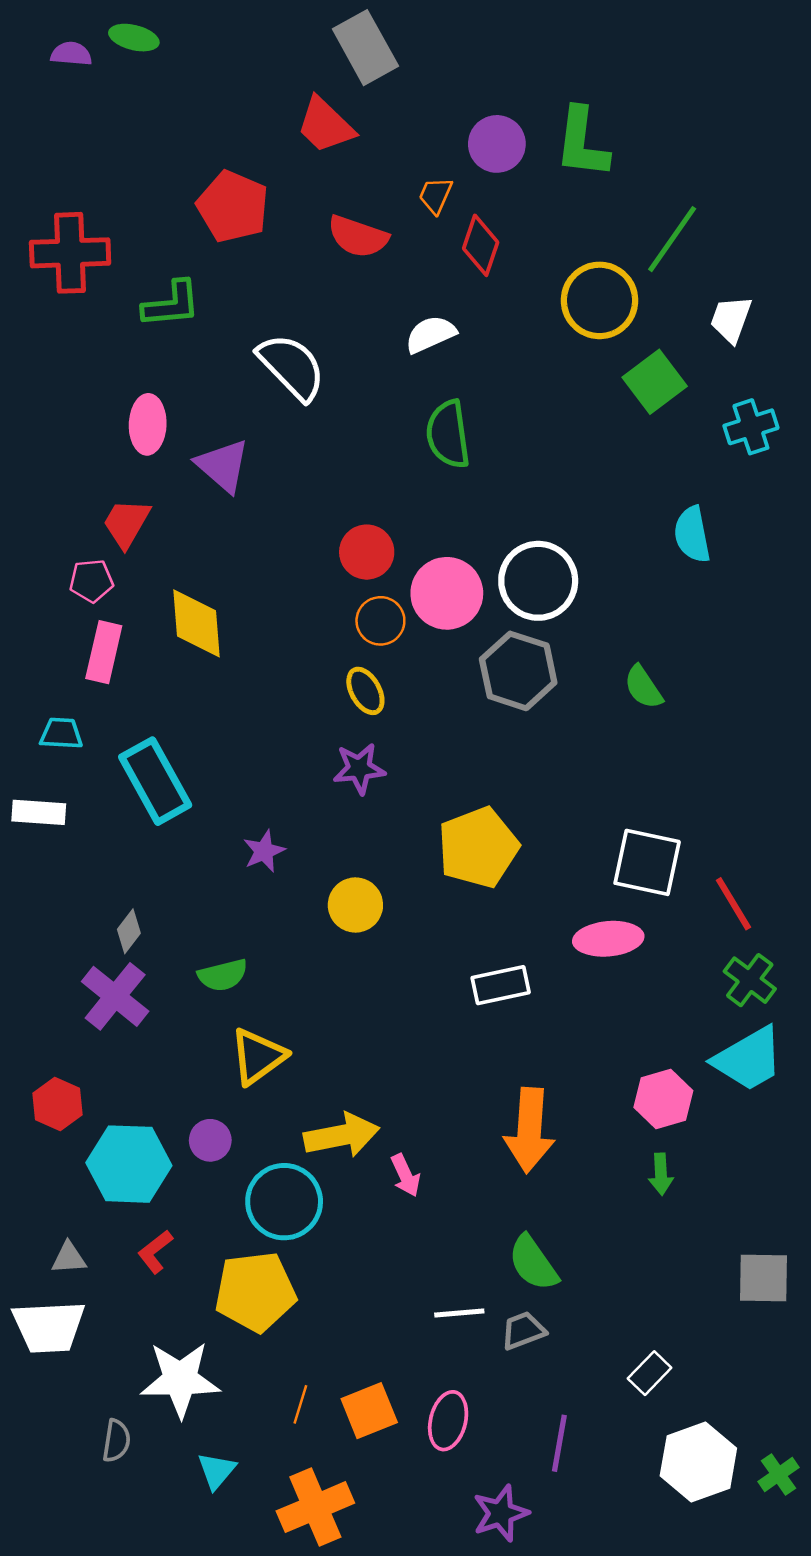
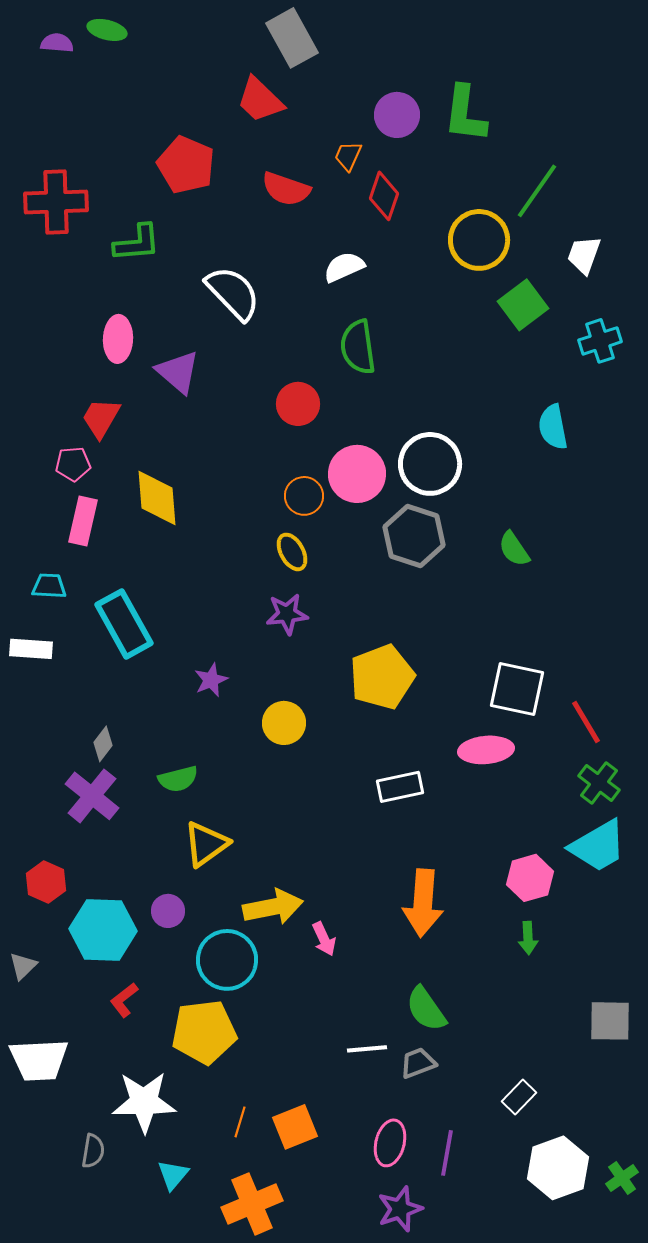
red circle: (367, 552) -> (298, 404), moved
gray triangle: (69, 1258) -> (23, 966), moved, turned -40
pink ellipse: (448, 1421) -> (390, 1143), moved

